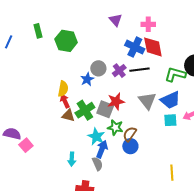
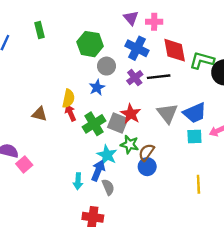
pink cross: (148, 24) -> (154, 22), moved
green hexagon: (66, 41) -> (90, 44), moved
blue cross: (135, 47) -> (137, 48), moved
gray circle: (98, 68) -> (106, 66), moved
green L-shape: (175, 74) -> (202, 60), moved
red star: (116, 101) -> (131, 114), turned -30
brown triangle: (68, 115) -> (39, 114), moved
blue arrow: (102, 149) -> (98, 171), moved
yellow line: (172, 173) -> (198, 184), moved

